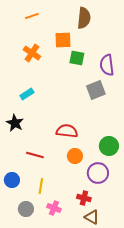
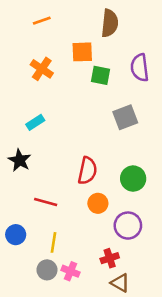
purple semicircle: (107, 65) -> (140, 68), moved
red semicircle: (67, 131) -> (87, 171), turned 95
green circle: (109, 146) -> (133, 179), moved
red cross: (84, 198) -> (110, 258), turned -32
gray circle: (26, 209) -> (47, 270), moved

